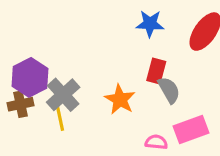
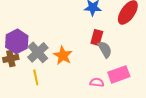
orange star: (120, 99) -> (63, 55), moved
yellow line: (60, 118) -> (36, 77), moved

